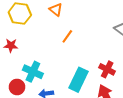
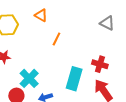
cyan cross: (33, 72) -> (29, 78), turned 30

